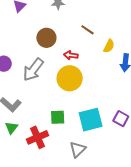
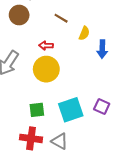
brown circle: (46, 38) -> (19, 15), moved
red cross: (38, 137) -> (31, 138), moved, turned 35
gray triangle: (78, 149) -> (60, 141), turned -42

